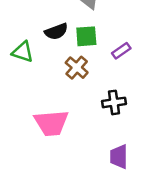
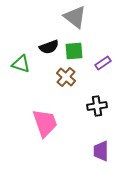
pink trapezoid: (51, 123) -> (45, 123), turned -104

